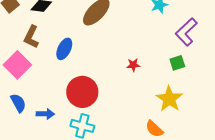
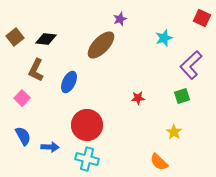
pink square: (17, 65) -> (22, 98), size x0.6
yellow star: (169, 99) -> (174, 132), size x0.6

